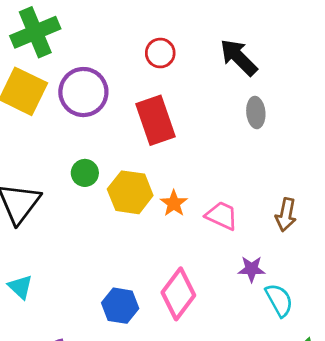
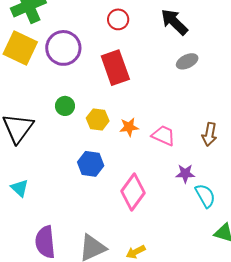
gray ellipse: (256, 113) -> (187, 61), turned 70
yellow hexagon: (130, 192) -> (98, 119), size x0.7
orange star: (174, 203) -> (129, 127), turned 30
blue hexagon: (120, 306) -> (91, 164), moved

